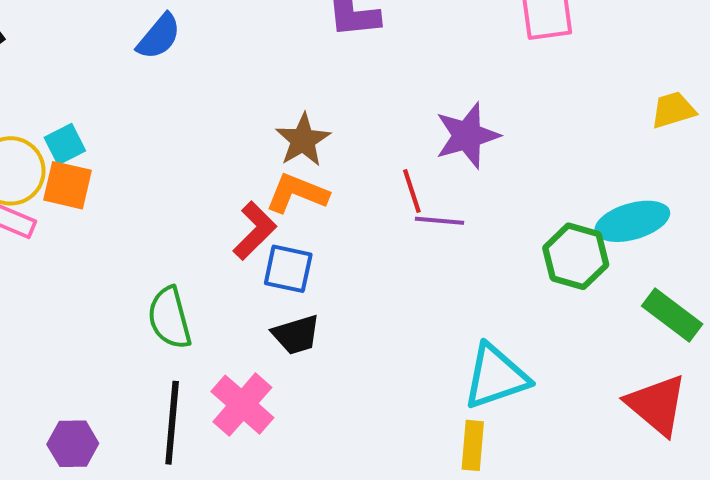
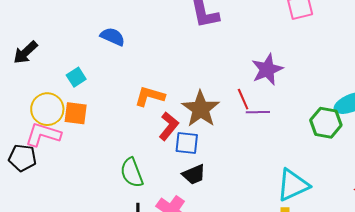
blue semicircle: (159, 37) -> (113, 37), turned -100
brown star: (303, 140) -> (201, 109), moved, size x1.4
cyan square: (65, 144) -> (76, 77), moved
orange L-shape: (297, 193) -> (150, 96), moved

